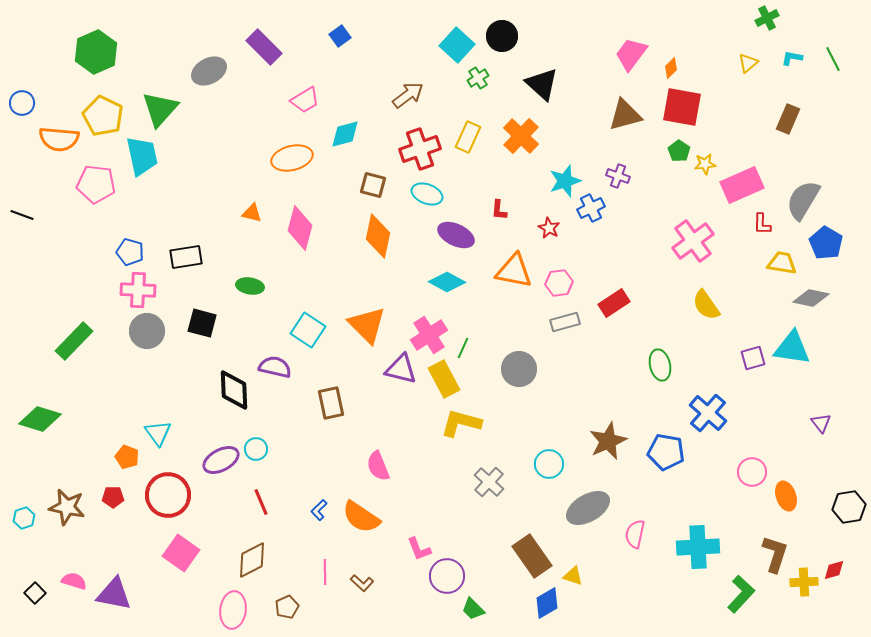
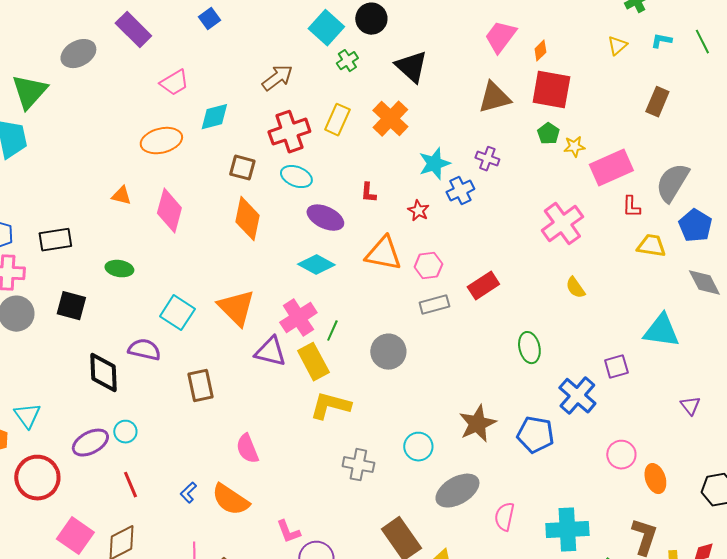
gray diamond: (811, 298) -> (704, 283), moved, turned 51
yellow semicircle: (706, 305) -> (575, 288), size x0.7
purple square: (753, 358) -> (616, 367), moved
gray cross: (489, 482) -> (358, 465), turned -32
pink square: (181, 553) -> (75, 536), moved

